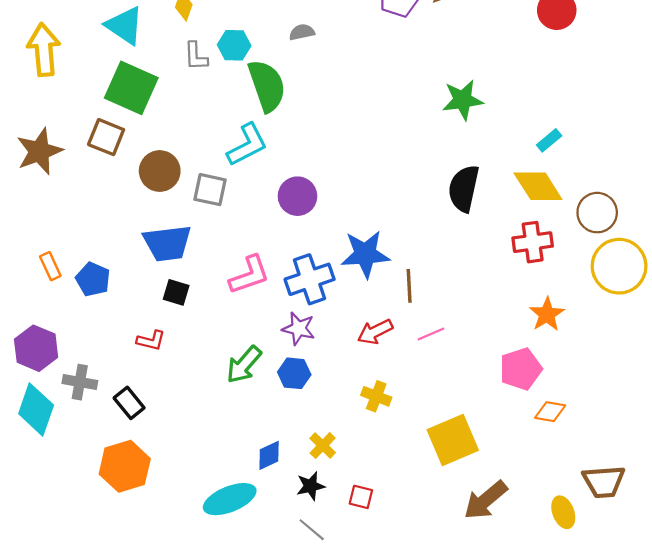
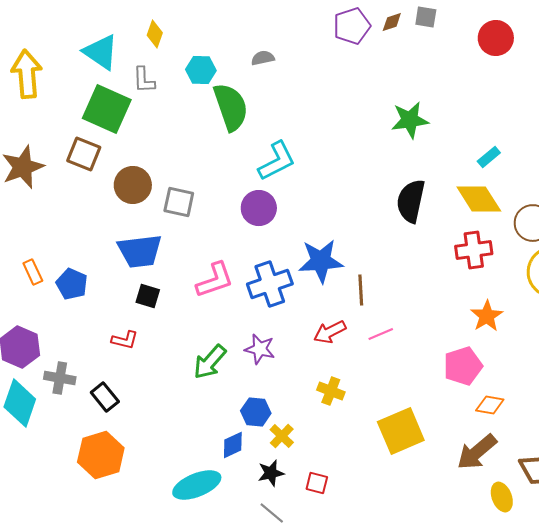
gray L-shape: (196, 56) -> (144, 80), moved
cyan L-shape: (247, 145) -> (277, 161), moved
purple star: (299, 328) -> (260, 349), moved
blue hexagon: (294, 373) -> (256, 412), moved
brown arrow: (486, 500) -> (477, 452), moved

